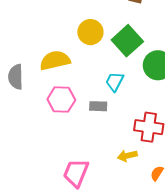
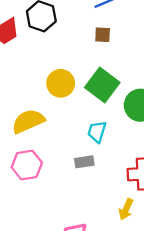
pink hexagon: (61, 100) -> (27, 165), moved
yellow arrow: (127, 156) -> (126, 209), turned -42

